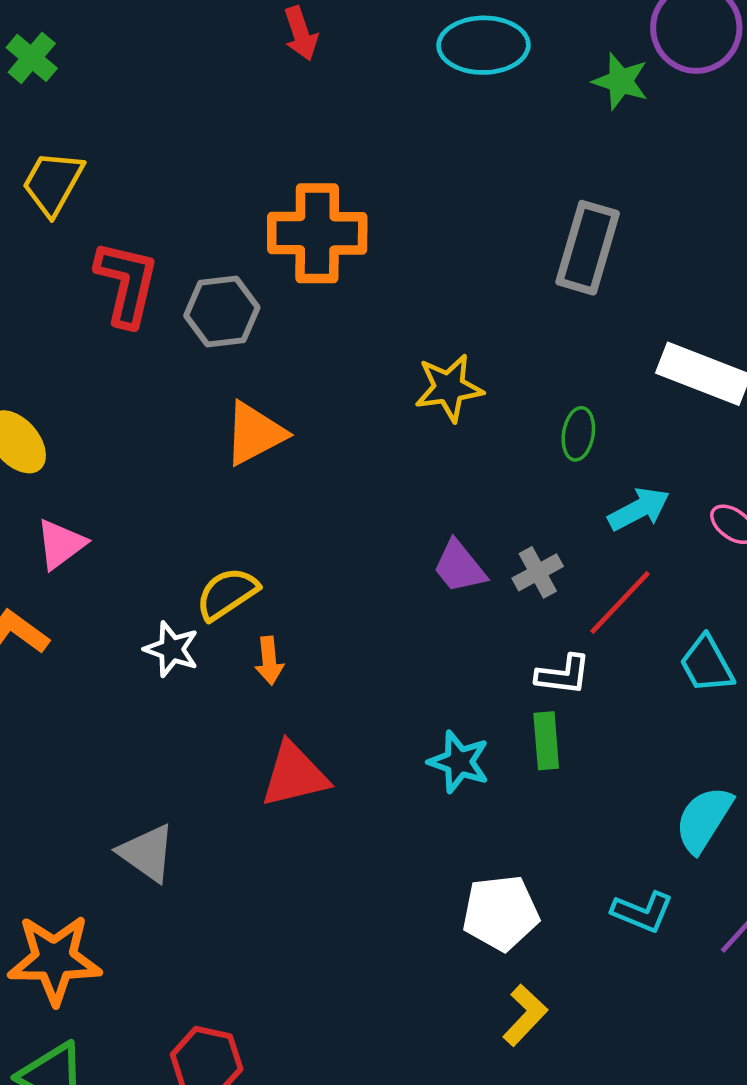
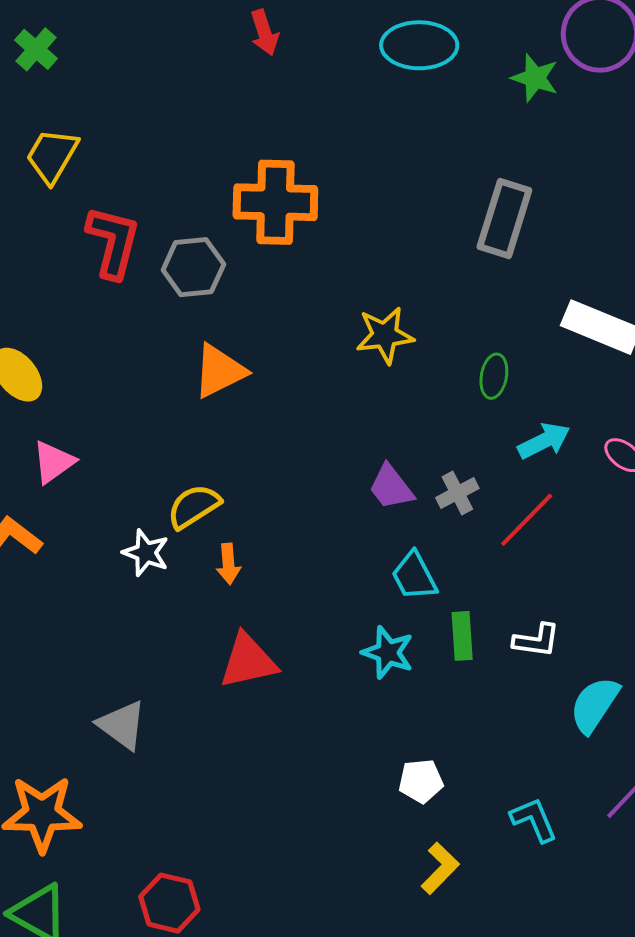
cyan trapezoid: (707, 664) -> (414, 576), moved
white L-shape: (563, 675) -> (536, 640), moved
cyan L-shape: (642, 912) -> (534, 820), moved, turned -136
white pentagon: (501, 913) -> (421, 781), size x0.7

